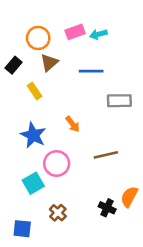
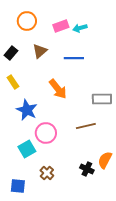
orange circle: (38, 38) -> (27, 21), moved
yellow rectangle: (34, 91) -> (13, 82), moved
gray rectangle: (119, 101) -> (102, 99), moved
orange arrow: (73, 124) -> (58, 89), moved, size x1.5

